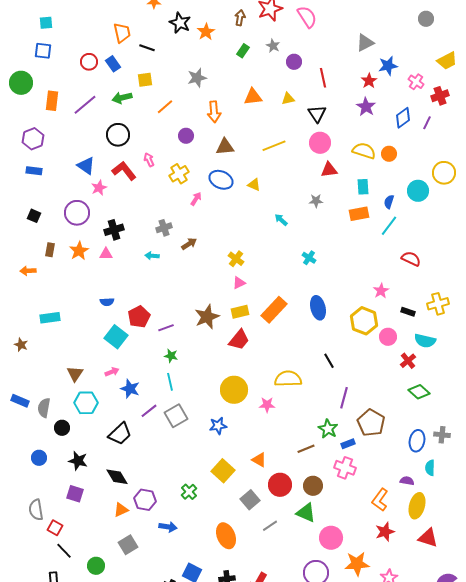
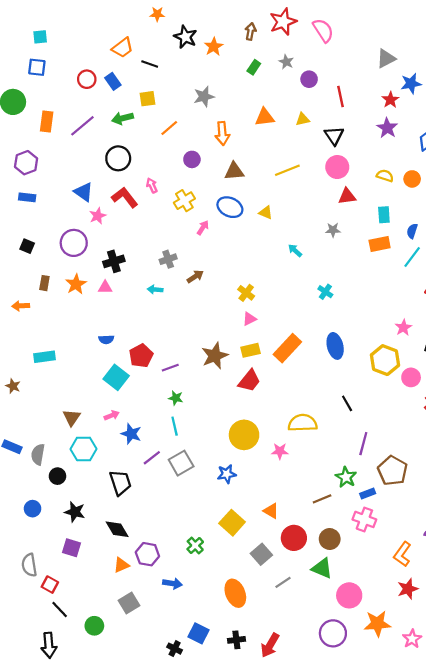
orange trapezoid: (122, 33) -> (123, 48), turned 65
yellow semicircle: (364, 151) -> (385, 176), size x0.7
black trapezoid: (120, 434) -> (120, 483), turned -65

